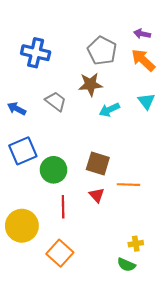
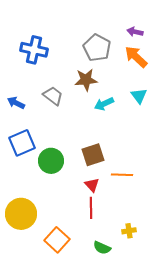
brown square: (98, 163) -> (93, 155), turned -35
red line: (63, 207) -> (91, 208), moved
green semicircle: (126, 265) -> (102, 248), moved

